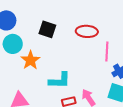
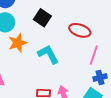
cyan L-shape: (60, 80) -> (48, 54), moved, turned -135

